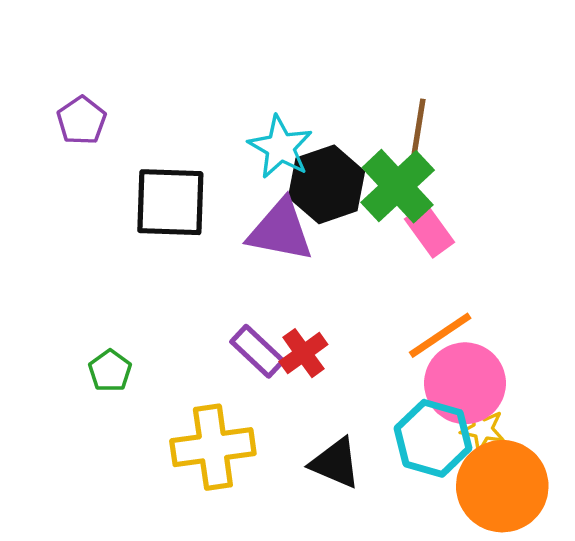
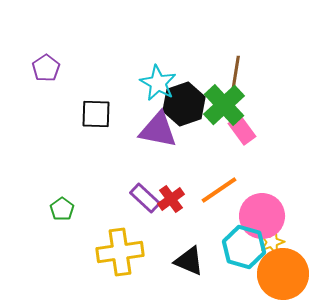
black square: (170, 202) -> (96, 114), size x0.7
orange line: (440, 335) -> (219, 190), moved
yellow star: (483, 429) -> (272, 242), turned -30

